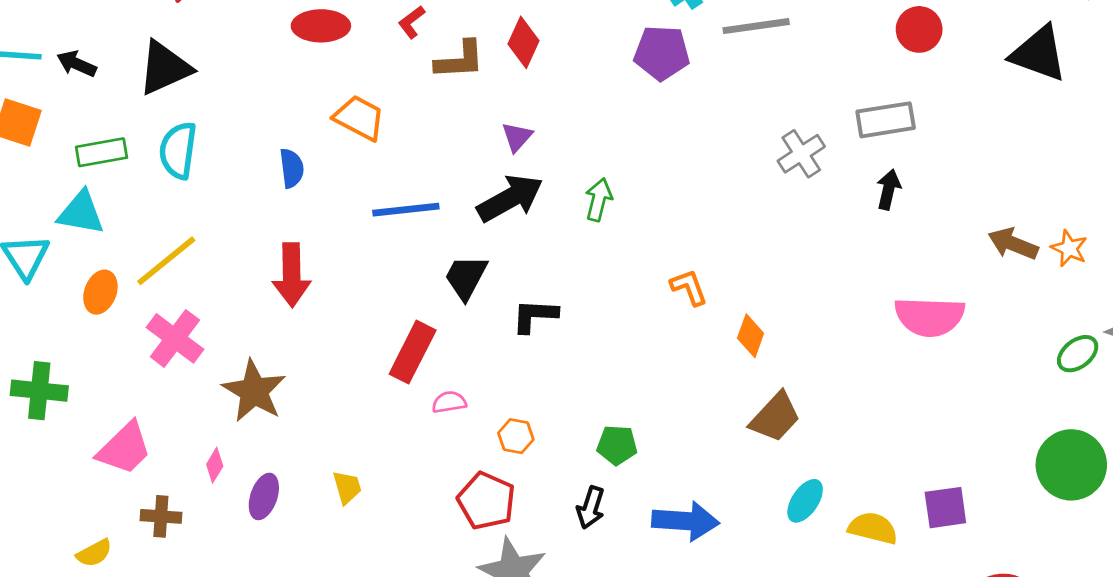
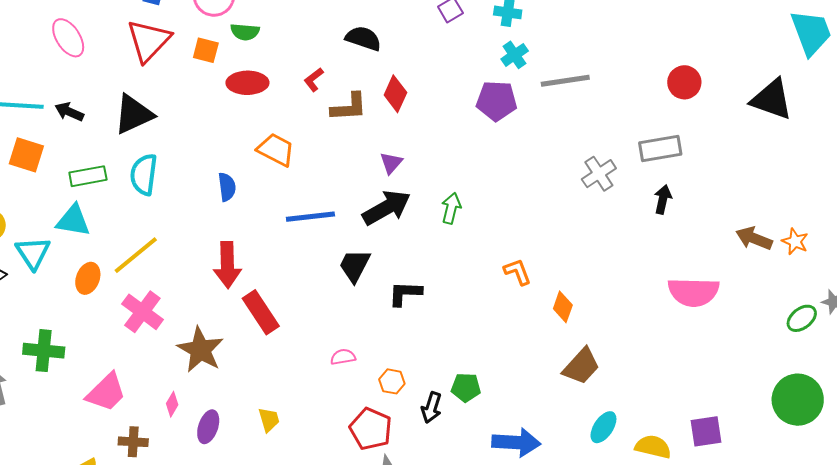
red rectangle: (413, 352) -> (261, 312), moved, turned -60
black arrow: (591, 507) -> (431, 408), moved

